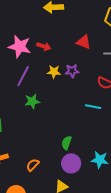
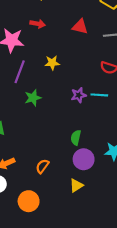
red arrow: (44, 46) -> (38, 24), moved
purple star: (72, 71) -> (79, 95), moved

